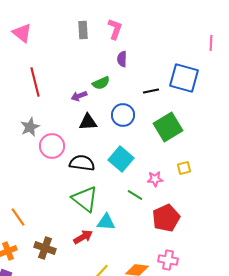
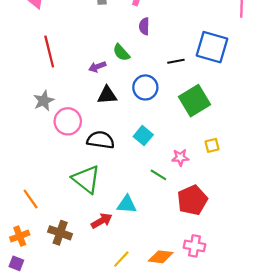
green semicircle: (101, 83) -> (121, 53), turned 72
cyan square: (121, 159) -> (143, 136), size x0.7
green triangle: (85, 199) -> (86, 179), moved

